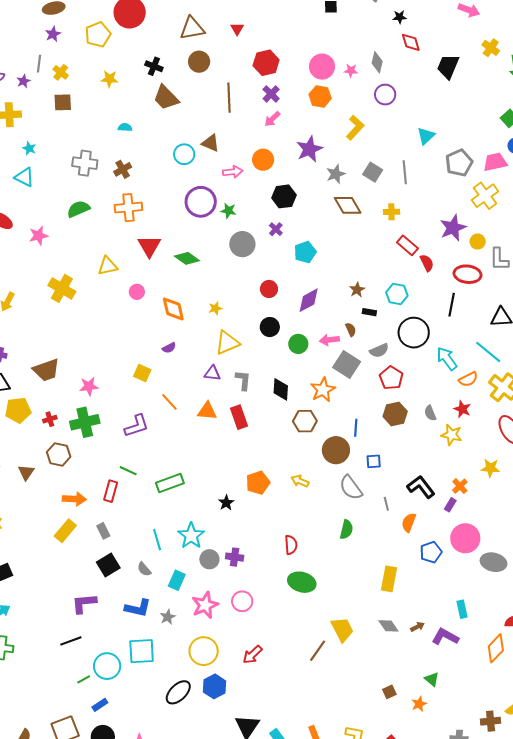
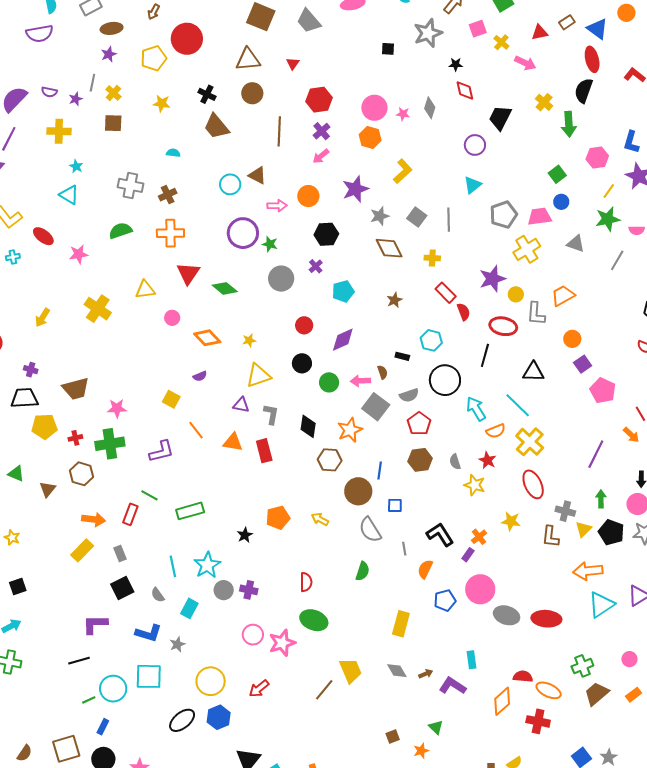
purple circle: (385, 95) -> (475, 145), moved
brown star: (357, 290) -> (394, 300), moved
orange diamond: (173, 309) -> (207, 338), turned -36
pink star: (205, 605) -> (282, 643), moved
blue rectangle: (100, 705) -> (103, 727), turned -35

